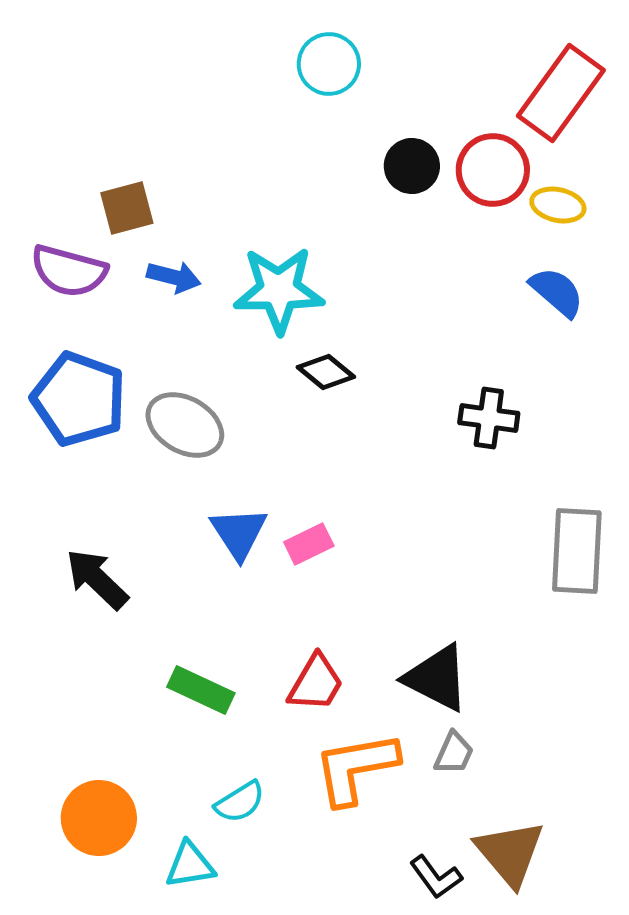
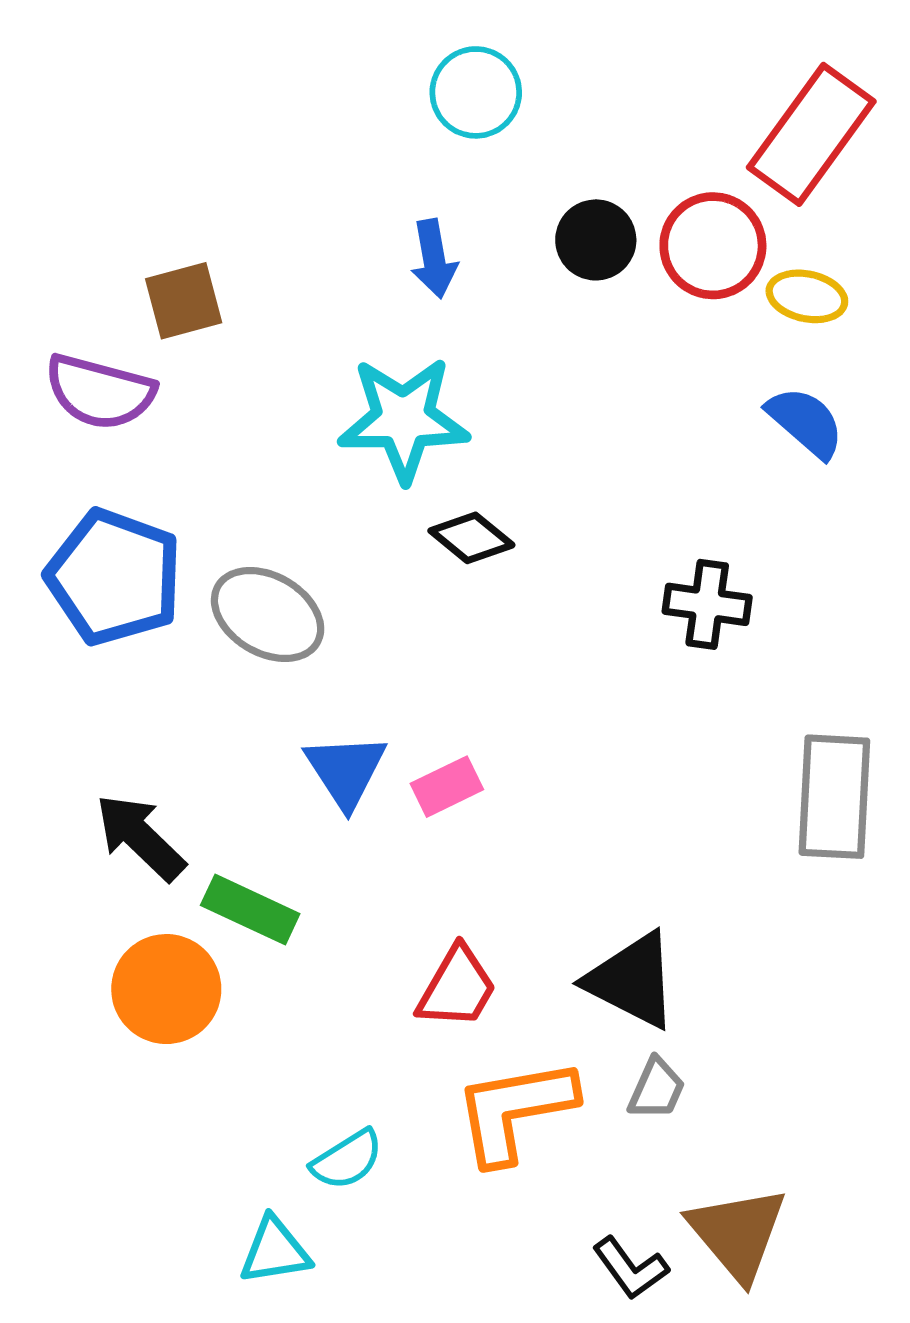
blue arrow: (174, 277) -> (434, 259), moved, turned 66
green rectangle: (201, 690) -> (250, 910), moved
orange circle: (99, 818) -> (166, 989), moved

